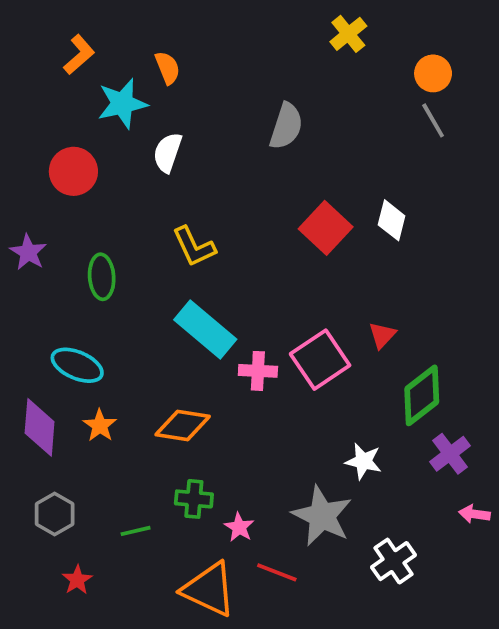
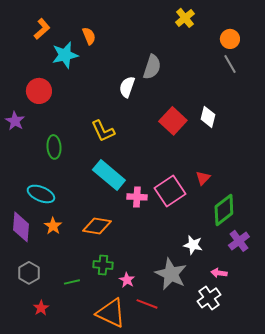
white semicircle: (168, 153) -> (127, 87), moved
purple star: (28, 252) -> (15, 121), moved
pink arrow: (474, 514) -> (219, 273), moved

